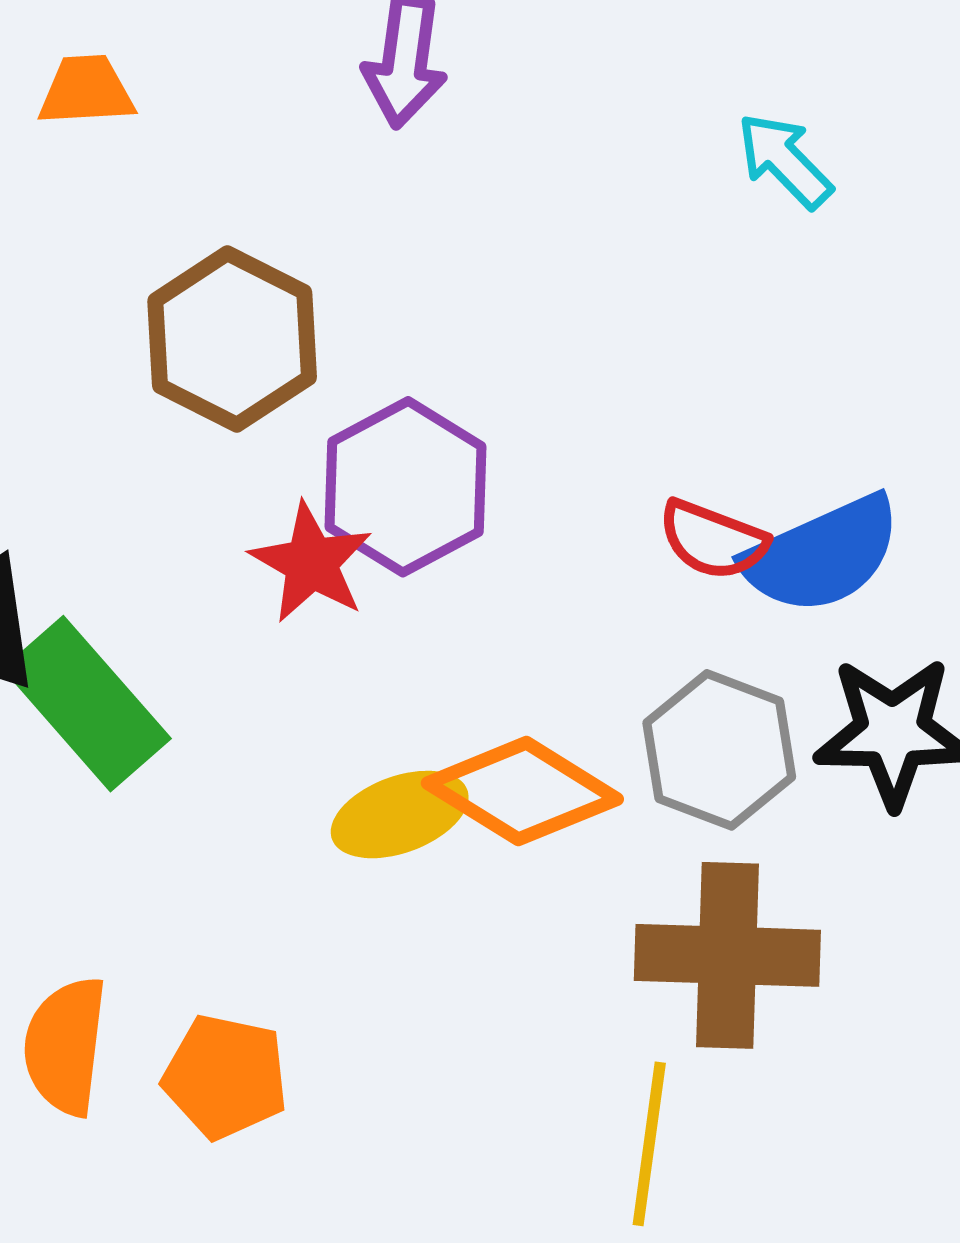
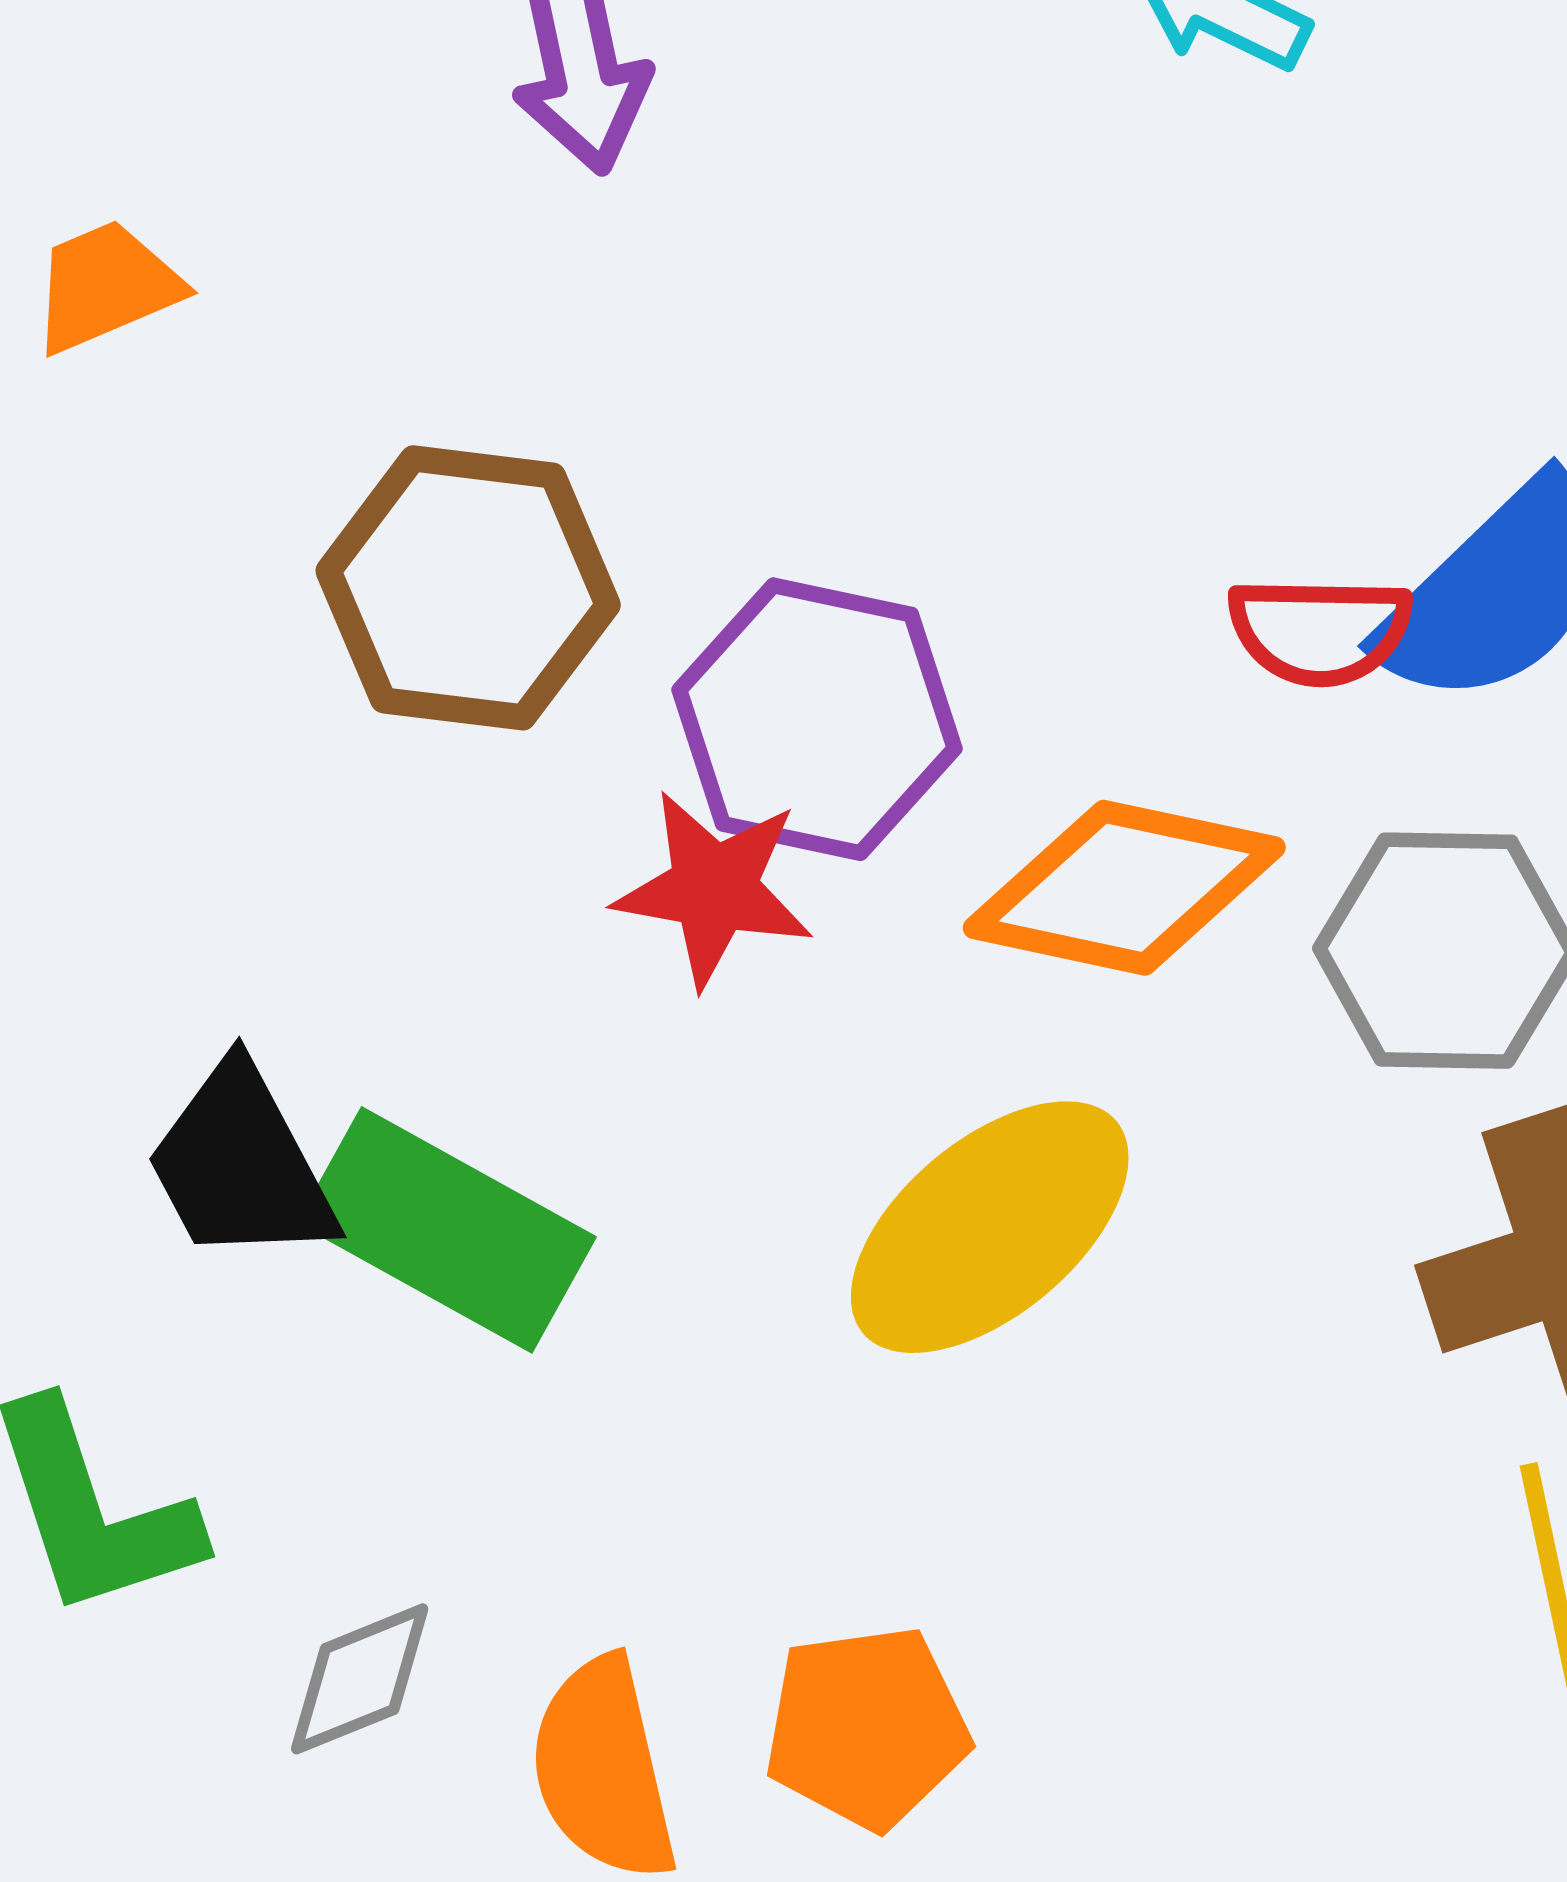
orange diamond: (522, 791) -> (1124, 888), moved
yellow ellipse: (400, 815) -> (990, 1227), size x1.4

